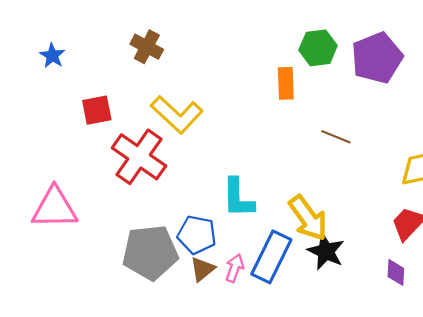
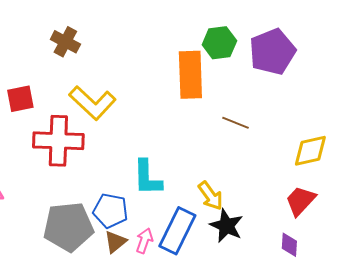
orange rectangle: (286, 83) -> (190, 75), size x1.6
red cross: (139, 157) -> (58, 141), turned -33
yellow arrow: (308, 218) -> (210, 196), size x0.7

